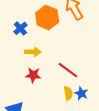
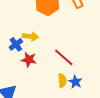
blue cross: (20, 28) -> (16, 44), moved

